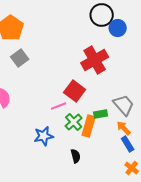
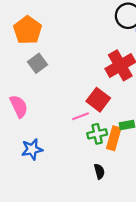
green cross: (74, 122) -> (97, 134), turned 30
blue star: (44, 136) -> (32, 149), moved

